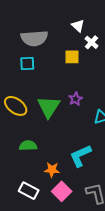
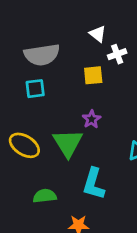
white cross: (91, 42) -> (117, 54), turned 32
purple star: (75, 99) -> (92, 119), moved
cyan L-shape: (80, 156) -> (94, 184), moved, turned -45

